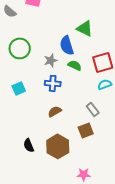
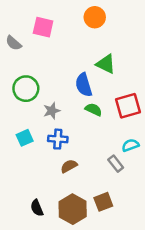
gray star: (51, 60) -> (52, 111), moved
blue cross: (53, 83) -> (58, 139), moved
cyan semicircle: (105, 84) -> (130, 145), moved
brown square: (86, 130) -> (103, 202), moved

